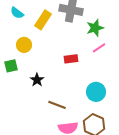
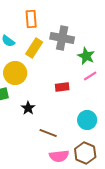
green star: (95, 28) -> (86, 56), turned -30
yellow circle: (24, 45) -> (15, 73), size x1.5

